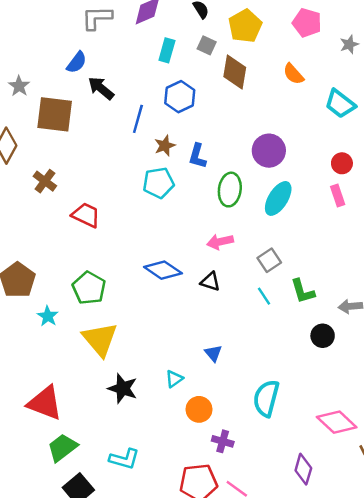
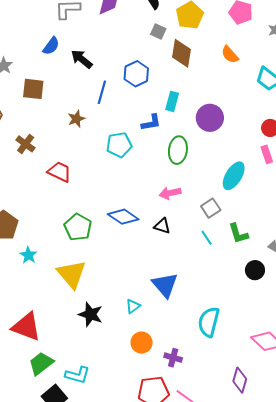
cyan rectangle: (167, 50) -> (172, 101), moved
black arrow: (101, 88) -> (82, 59), moved
brown square: (55, 114) -> (33, 89), size x0.7
brown star: (165, 146) -> (76, 119), moved
blue L-shape: (197, 156) -> (151, 123), turned -115
cyan ellipse: (278, 198) -> (234, 176), moved
green pentagon: (89, 288) -> (78, 227), moved
blue triangle: (213, 353) -> (165, 285), size x1.8
orange circle: (199, 409) -> (142, 343), moved
cyan L-shape: (124, 459) -> (77, 375), moved

